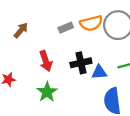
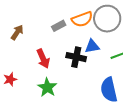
black cross: (81, 63) -> (76, 57), turned 30
blue triangle: (99, 72) -> (92, 46), moved

